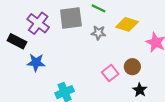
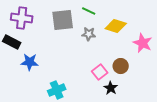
purple cross: (38, 23) -> (22, 18), moved, turned -30
black star: (140, 90) -> (111, 88), moved

